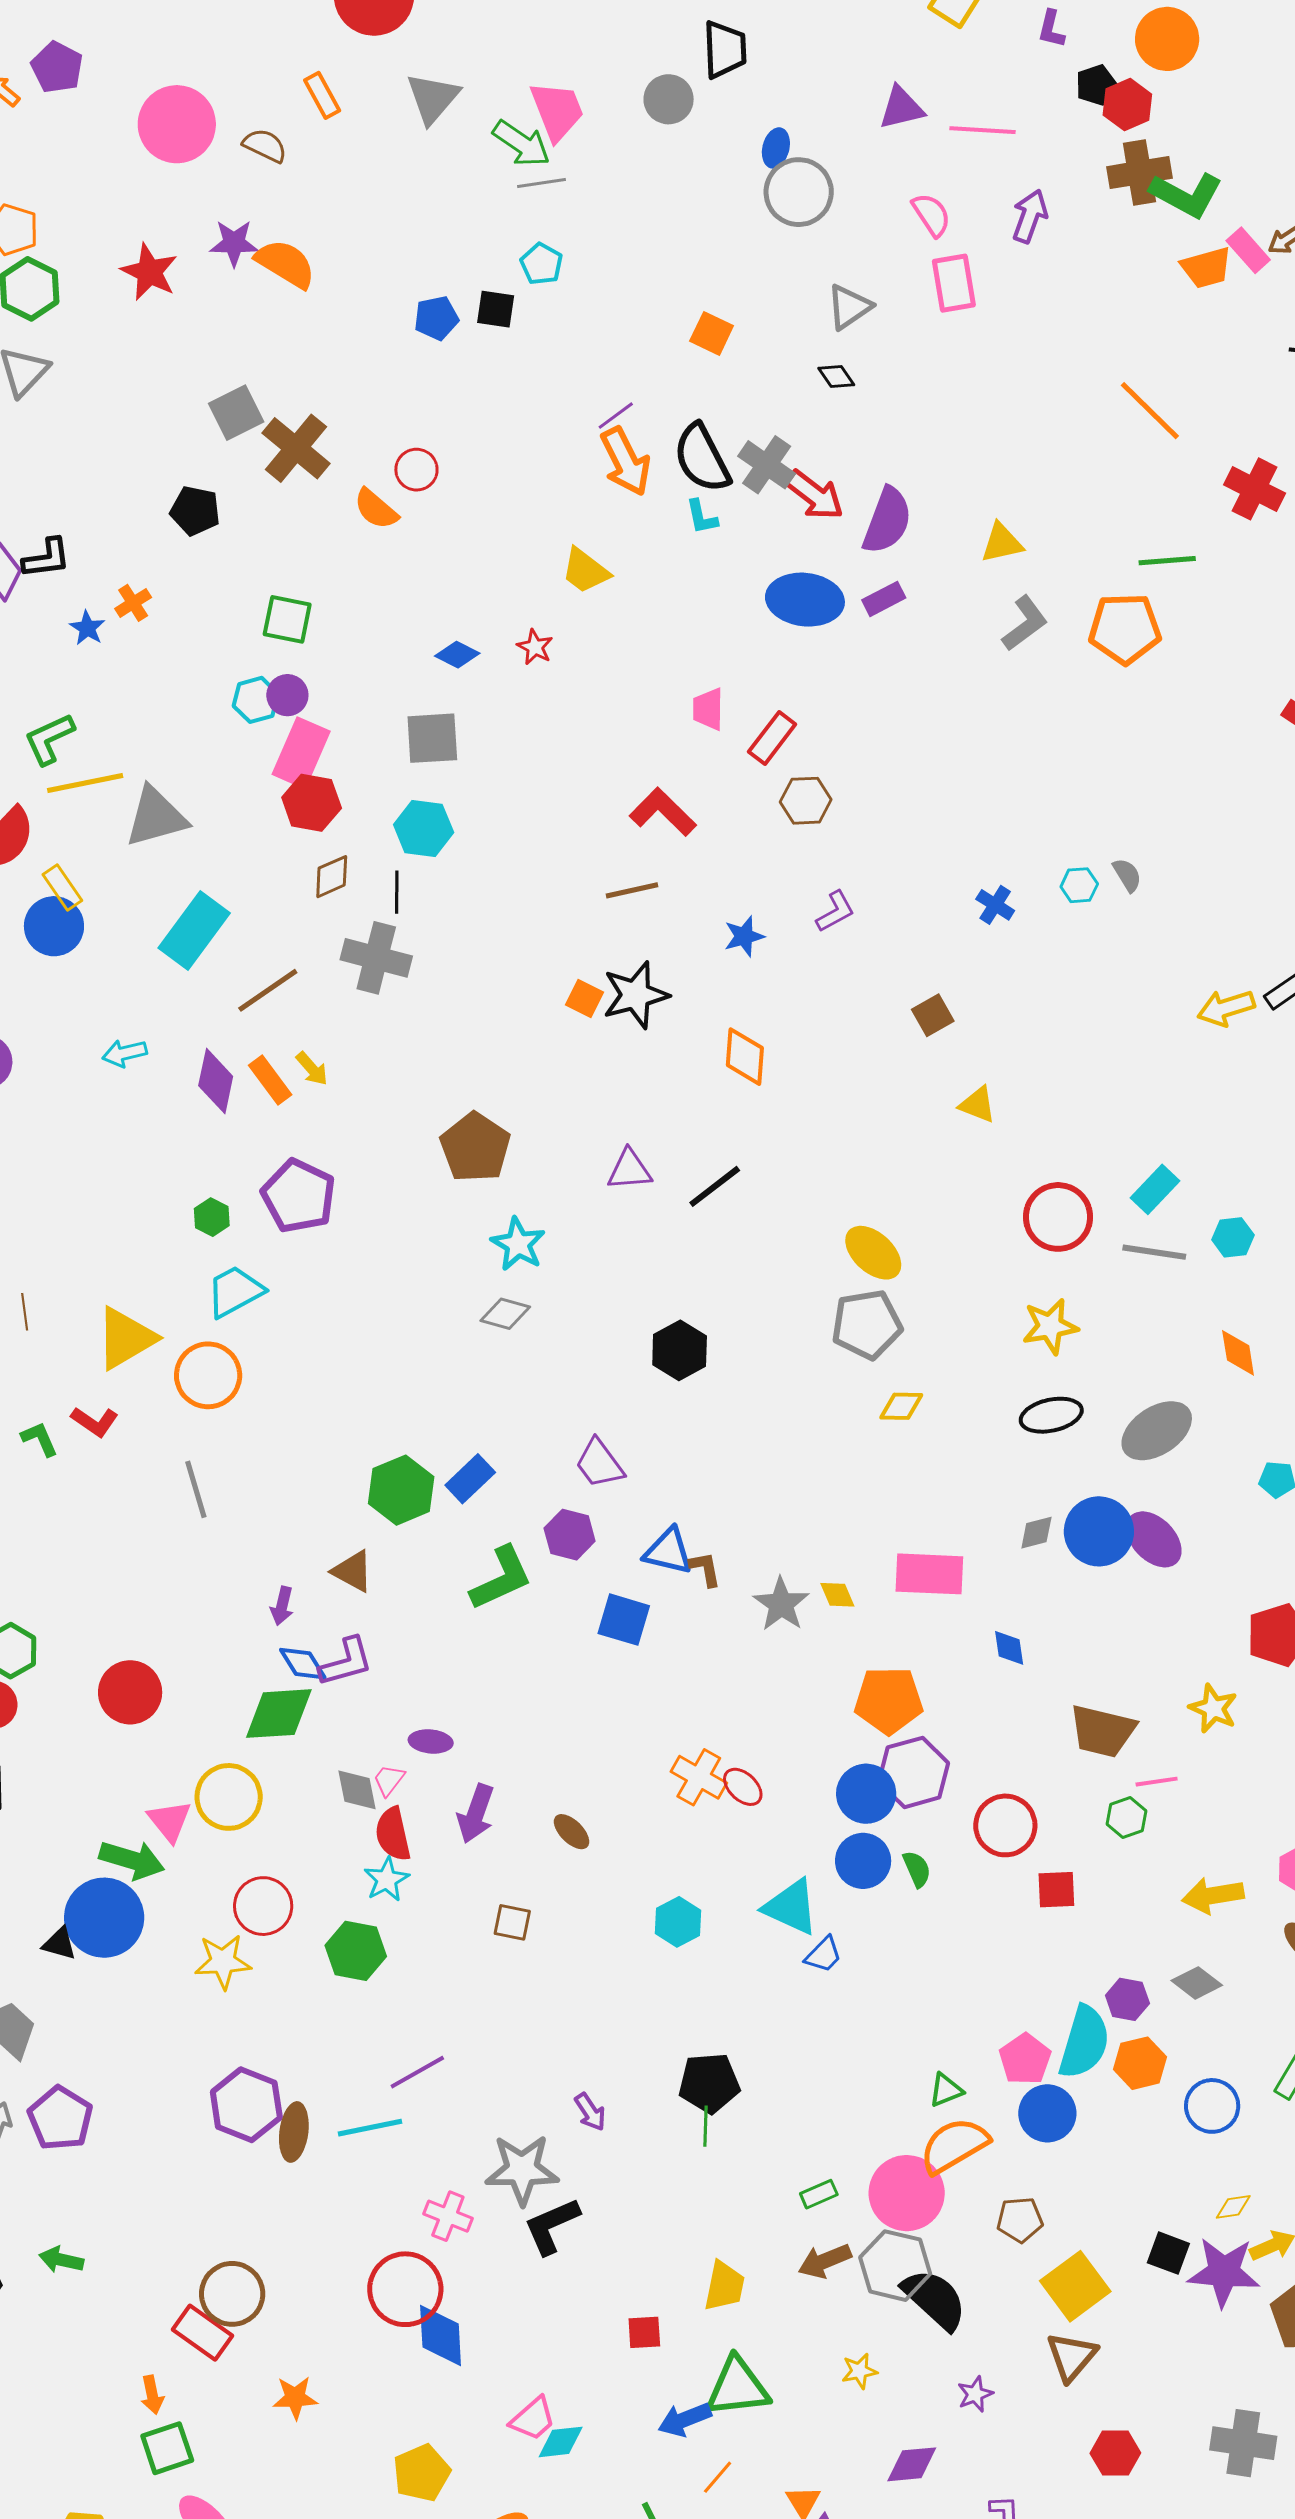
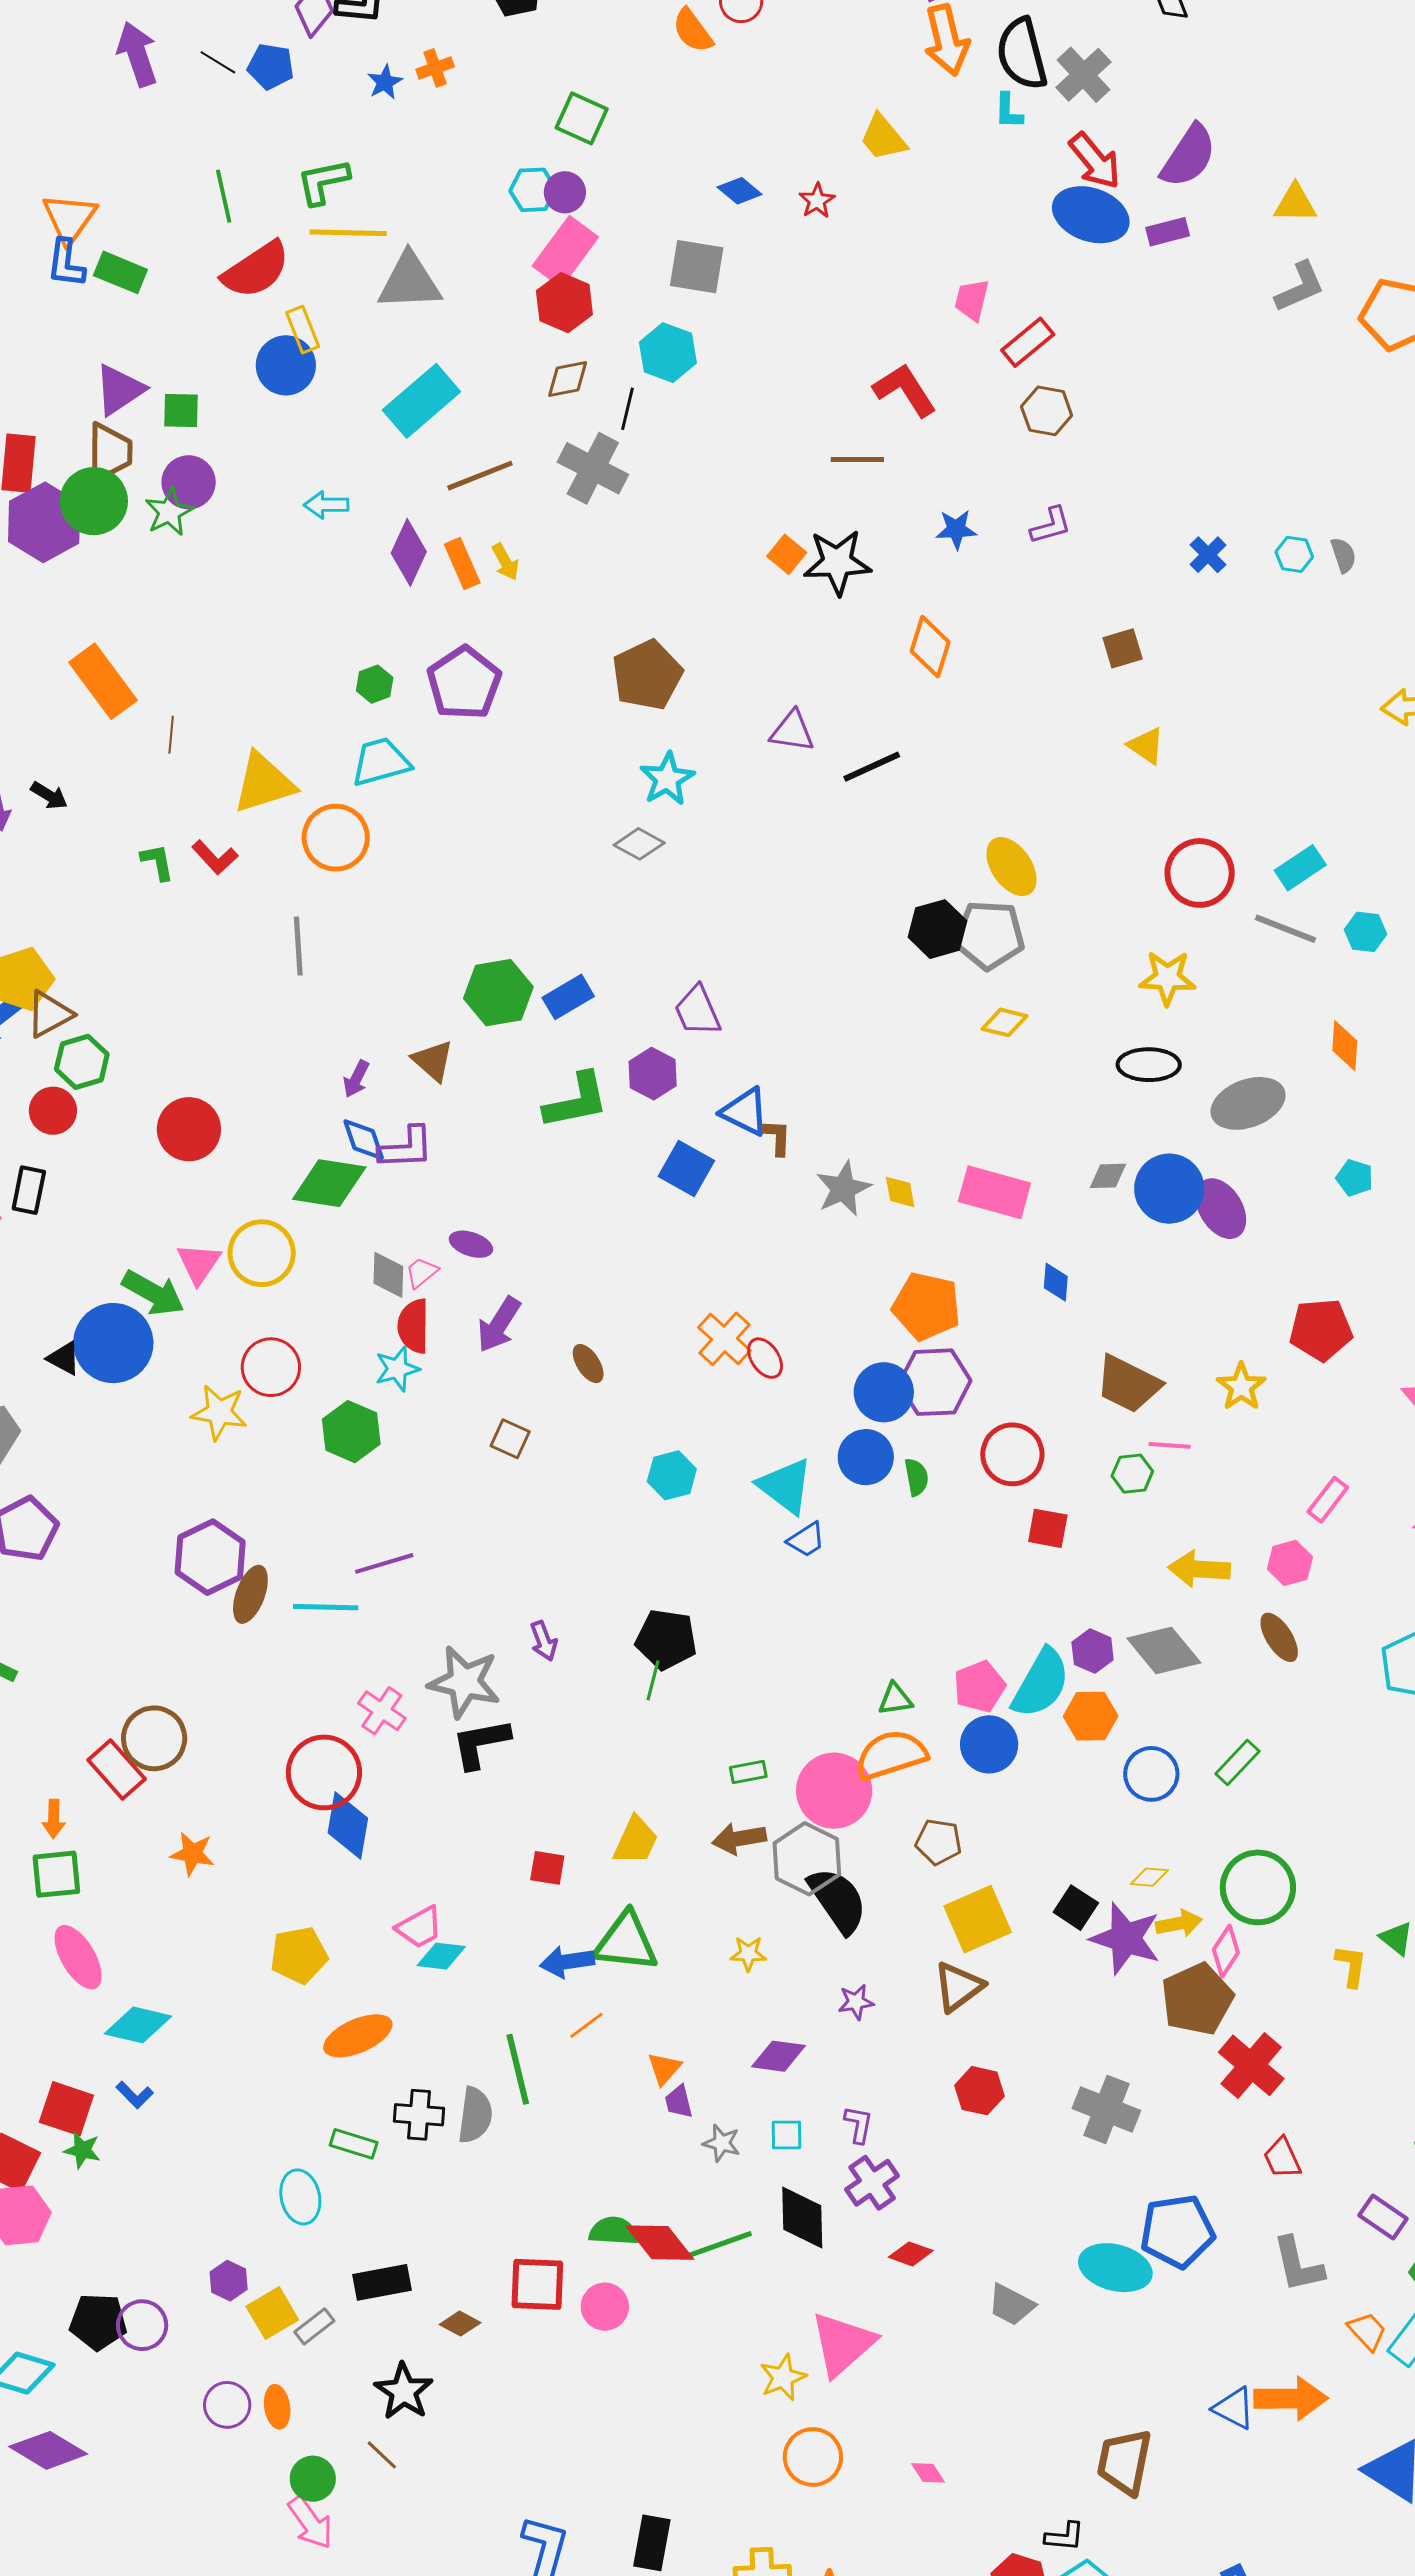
red arrow: (815, 495) -> (1095, 161), moved
black hexagon: (680, 1350) -> (937, 929), moved
gray diamond: (1197, 1983) -> (1164, 1651), size x1.5

